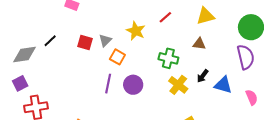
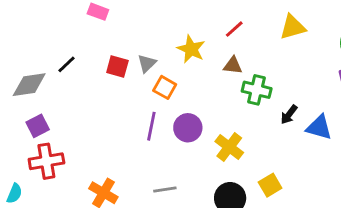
brown triangle: (199, 44) -> (233, 65), moved
green cross: (168, 58) -> (257, 90), moved
purple square: (20, 83) -> (38, 126), moved
yellow cross: (178, 85) -> (229, 147), moved

